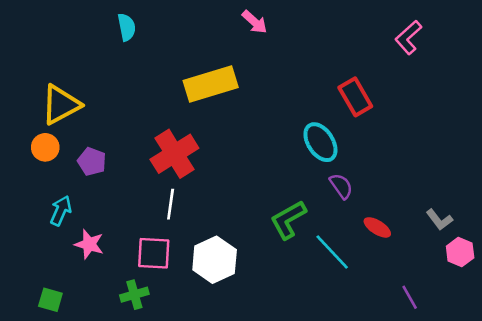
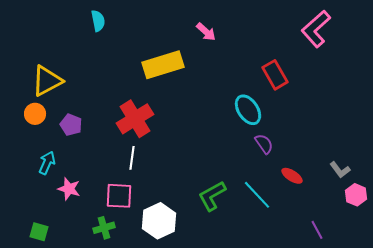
pink arrow: (255, 22) -> (206, 32), moved
pink L-shape: (408, 37) -> (316, 29), size x1.4
green L-shape: (288, 220) -> (212, 196), moved
white hexagon: (215, 260) -> (159, 221), moved

